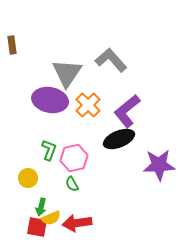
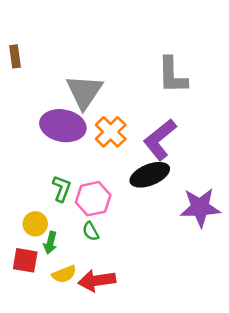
gray L-shape: (111, 60) -> (172, 75), moved, turned -140
green arrow: (41, 207) -> (50, 243), moved
red square: (37, 227) -> (25, 260), moved

